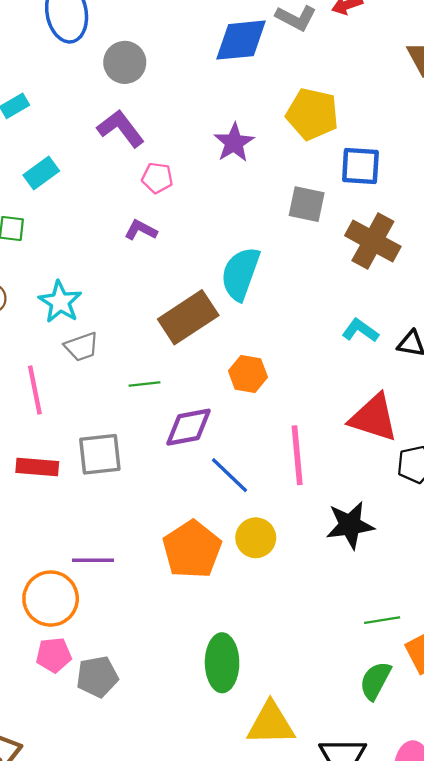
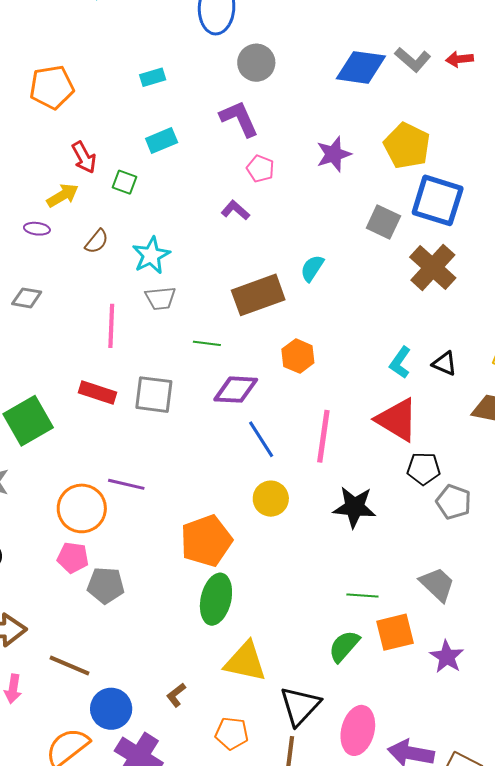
blue square: (360, 166) -> (438, 200), size x1.4
cyan semicircle: (240, 274) -> (312, 268), size x0.6
cyan L-shape: (360, 330) -> (400, 363), moved, turned -104
orange pentagon: (192, 549) -> (206, 541), moved

